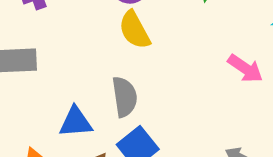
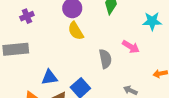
gray semicircle: (125, 97) -> (105, 59), moved

